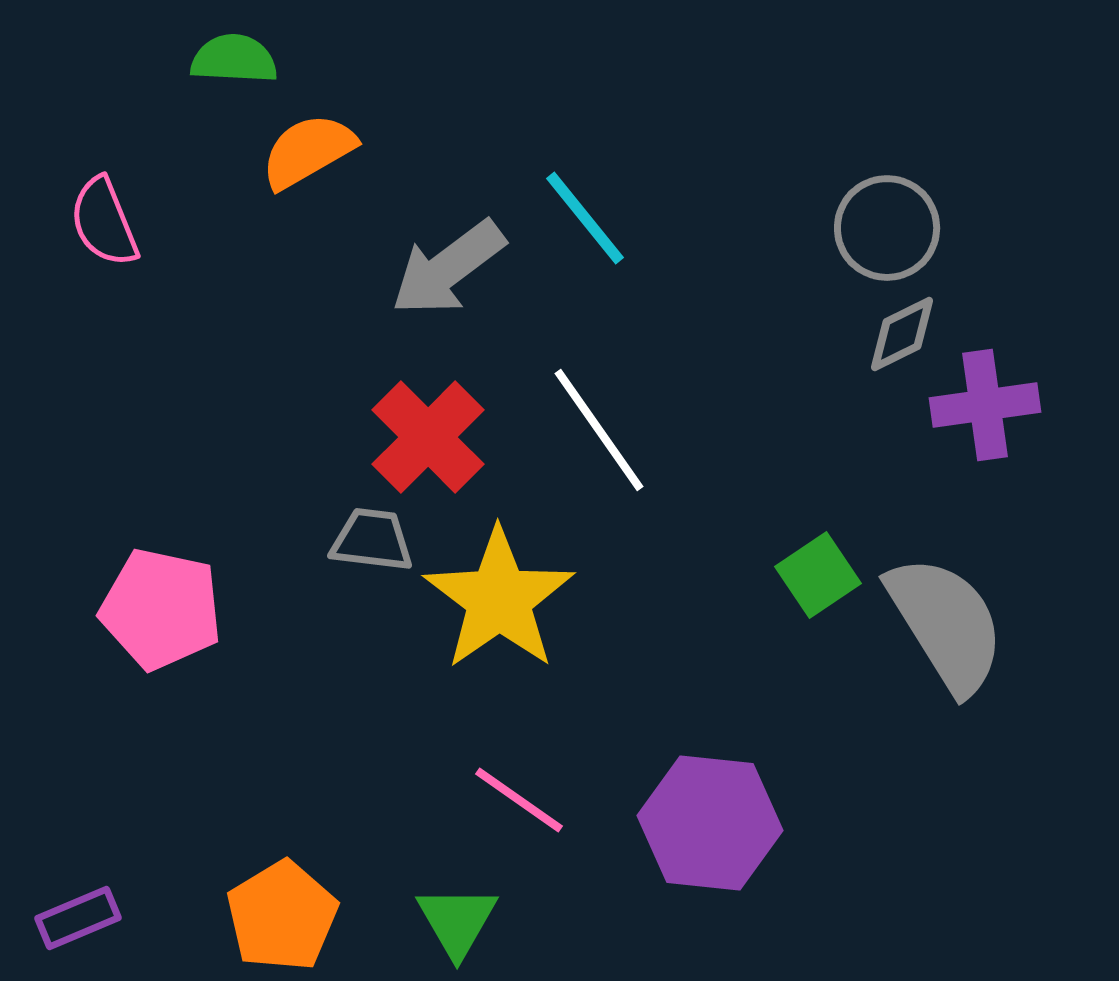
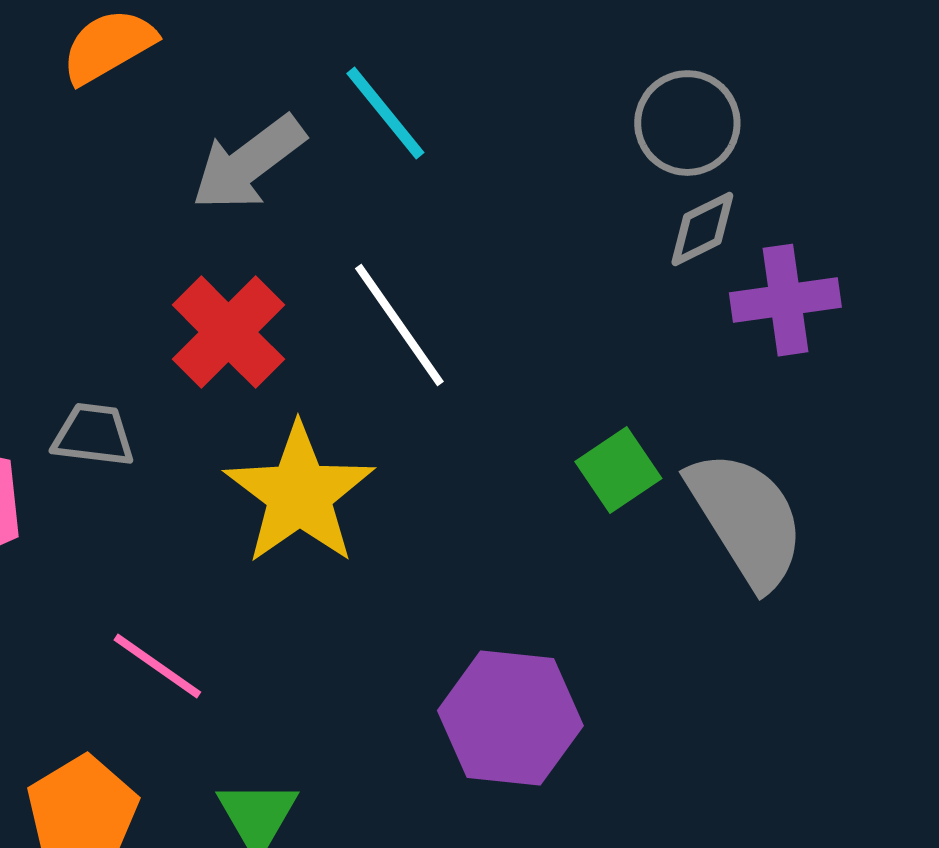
gray trapezoid: (372, 540) -> (93, 435), moved
pink line: (519, 800) -> (157, 666), moved

